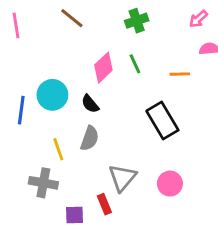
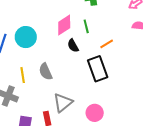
orange line: (180, 74) -> (107, 44), moved, turned -40
black semicircle: (90, 104) -> (73, 46), moved
gray semicircle: (90, 138) -> (46, 72), turned 126

